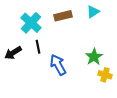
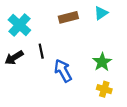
cyan cross: (31, 23) -> (19, 25), moved
yellow cross: (105, 75) -> (104, 89), moved

